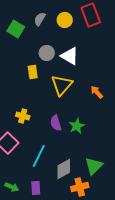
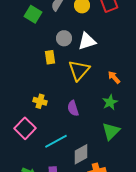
white triangle: (70, 56) -> (87, 41), turned -48
green star: (77, 126) -> (110, 102), moved
cyan line: (39, 156) -> (56, 141), turned 35
green triangle: (94, 166) -> (111, 131), moved

